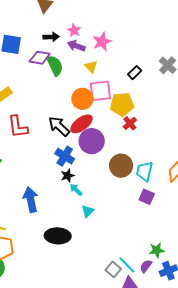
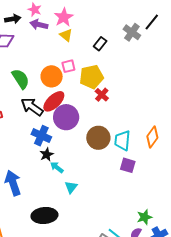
green semicircle: (55, 65) -> (21, 79), moved
yellow triangle: (91, 67) -> (66, 35), moved
pink square: (100, 91) -> (68, 66), size x0.6

